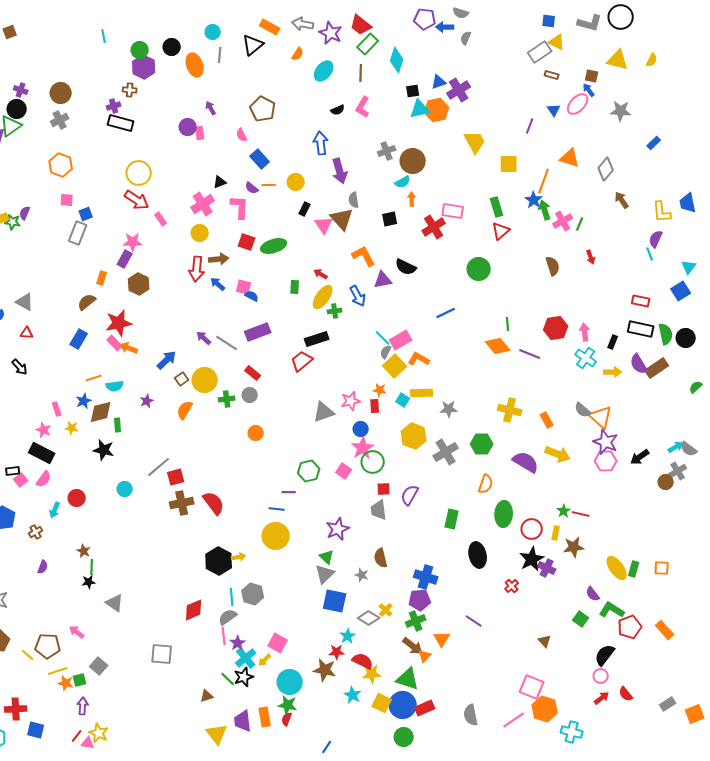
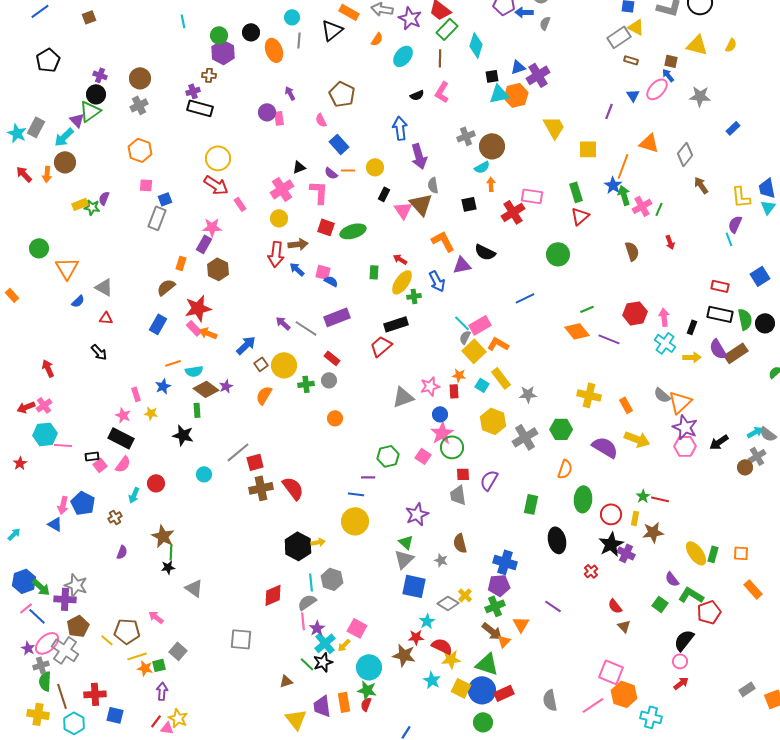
cyan triangle: (689, 267) -> (768, 207), moved
green line: (508, 324) -> (587, 309), turned 72
yellow rectangle: (422, 393) -> (501, 378), turned 55
brown diamond: (101, 412) -> (206, 389), moved, turned 50
orange triangle: (601, 417) -> (680, 402), turned 35
brown star: (84, 551) -> (163, 536), size x1.6
orange rectangle: (665, 630) -> (753, 589), moved
red semicircle: (626, 694) -> (615, 606), moved

